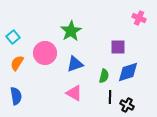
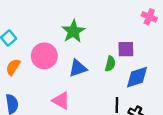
green semicircle: (104, 76) -> (110, 64), moved
pink triangle: (74, 93) -> (61, 101), moved

